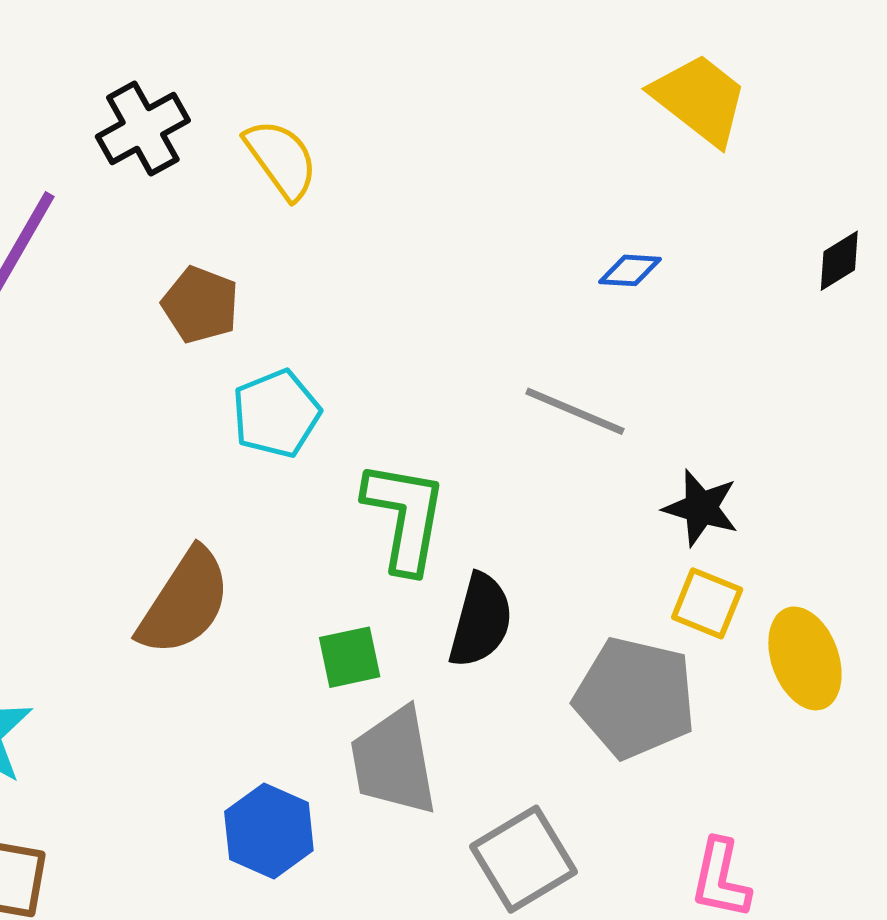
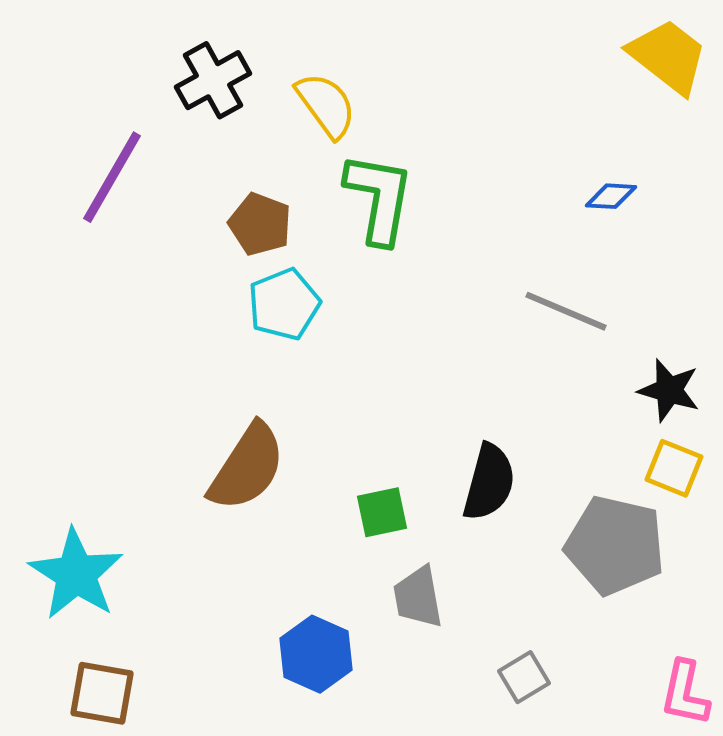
cyan pentagon: (276, 414) -> (284, 304), moved
green L-shape: (405, 516) -> (379, 198), moved
gray trapezoid: (394, 761) -> (418, 597), size x0.7
gray square: (523, 859) -> (524, 677), size x0.6

